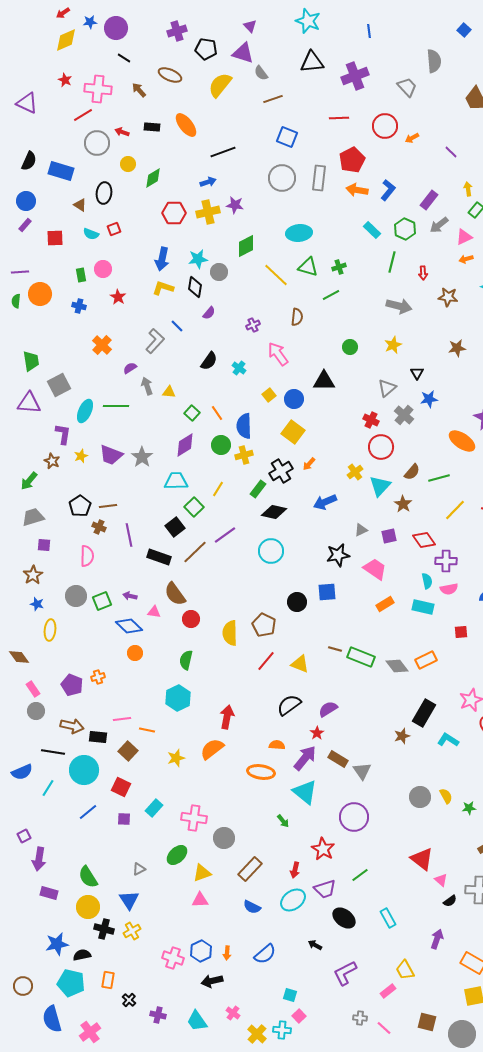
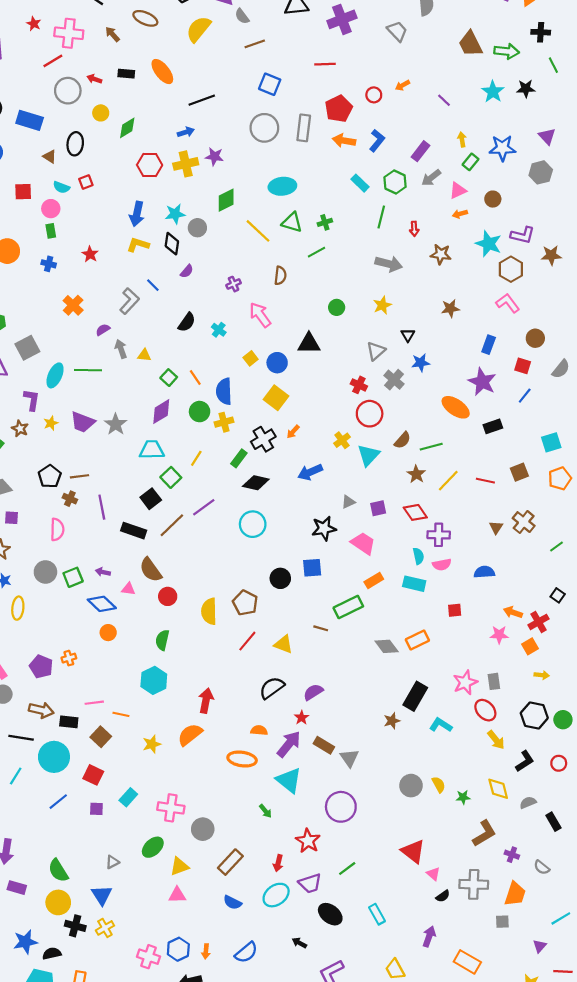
red circle: (385, 126) -> (374, 95), moved, size x0.6
pink circle: (103, 269) -> (51, 209), moved
brown star: (403, 504) -> (416, 474), moved
green rectangle: (361, 657) -> (348, 607), moved, turned -48

